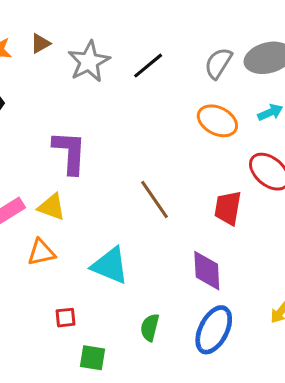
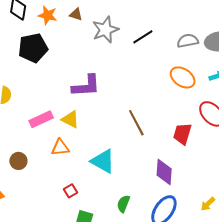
brown triangle: (40, 43) -> (76, 14), turned 40
gray semicircle: (218, 63) -> (188, 41), turned 40
purple L-shape: (70, 152) -> (86, 86), turned 76
red square: (65, 318) -> (70, 191), turned -32

